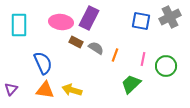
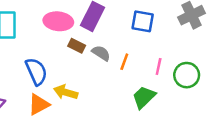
blue square: (141, 21) -> (143, 21), moved
orange triangle: (45, 90) -> (39, 104), turned -36
yellow arrow: (72, 90) -> (66, 92), moved

